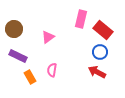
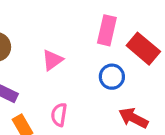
blue circle: (100, 52) -> (112, 77), moved

